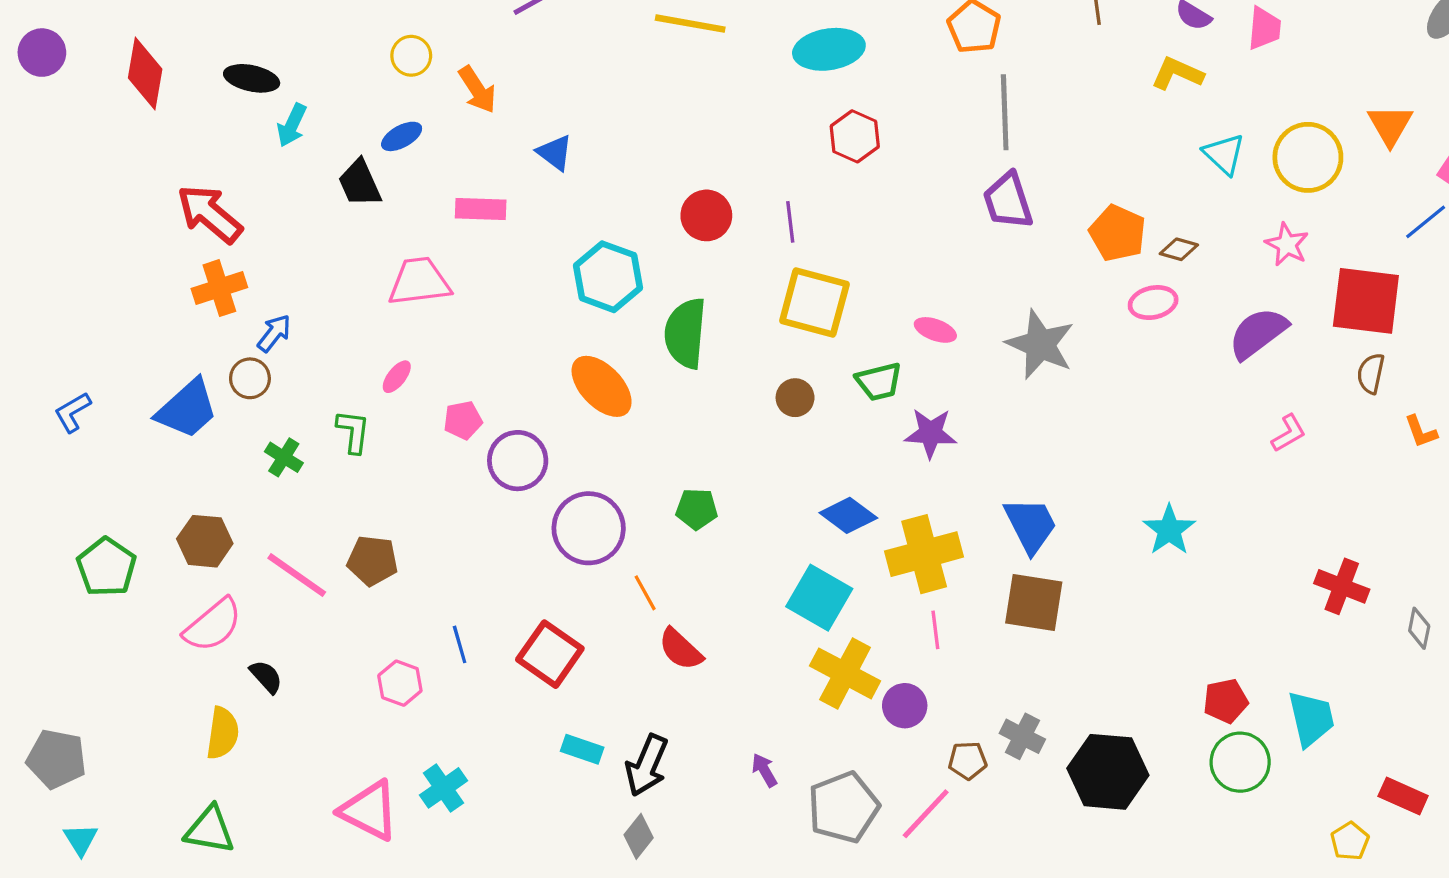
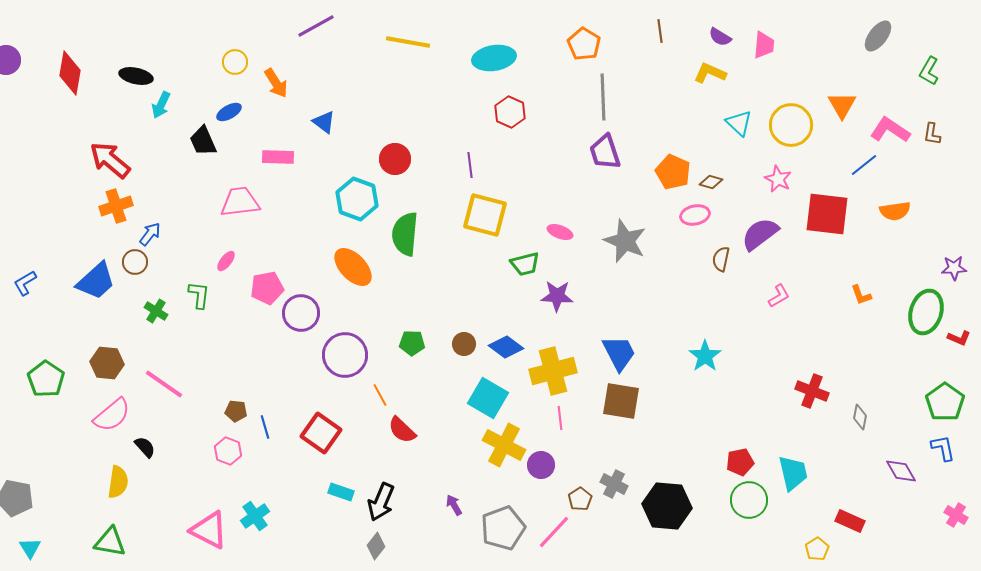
red circle: (706, 215) -> (395, 159), moved
brown semicircle: (1371, 373) -> (721, 259), moved
brown circle: (795, 398) -> (464, 344), moved
pink pentagon: (463, 420) -> (267, 288), size x1.4
brown pentagon: (373, 561) -> (236, 411), moved, size x0.7
brown pentagon: (968, 761) -> (580, 499), turned -30

